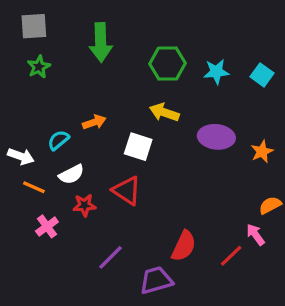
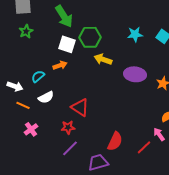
green arrow: (101, 42) -> (64, 16), turned -30
green hexagon: (168, 64) -> (90, 37), moved
white square: (138, 147) -> (67, 44), moved
red star: (84, 205) -> (68, 127), moved

